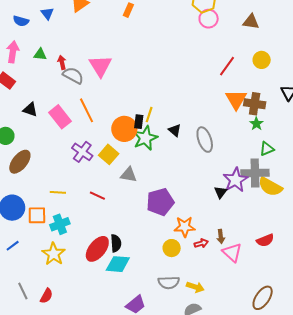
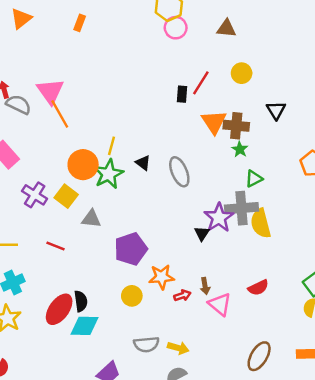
orange line: (86, 110) -> (60, 114), moved
black rectangle: (139, 122) -> (182, 94), moved
yellow semicircle: (270, 187) -> (261, 223), turned 50
yellow circle: (172, 248) -> (132, 296), moved

